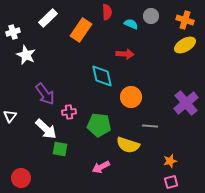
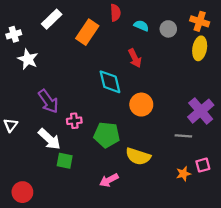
gray circle: (151, 16) -> (168, 29), moved
yellow ellipse: (185, 45) -> (200, 48), turned -50
red arrow: (125, 54) -> (135, 58), turned 60
gray line: (150, 126) -> (183, 136), moved
pink square: (171, 182) -> (203, 165), moved

